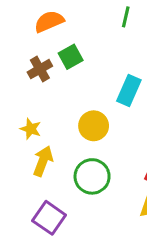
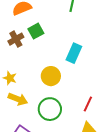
yellow arrow: (43, 161) -> (18, 99), turned 90

